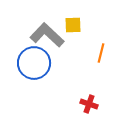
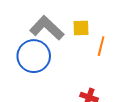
yellow square: (73, 25) -> (81, 28), moved

